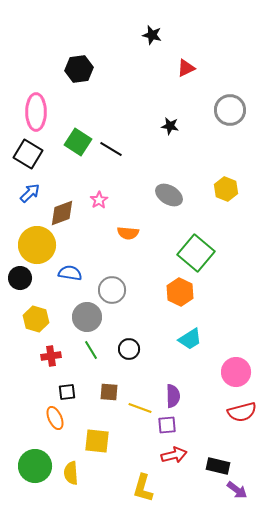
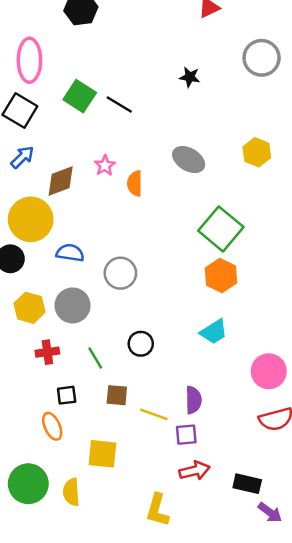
orange semicircle: (128, 233) -> (135, 183), moved, turned 85
orange hexagon: (180, 292) -> (221, 276), moved
gray circle: (87, 317) -> (73, 305), moved
green line: (91, 350) -> (95, 358), moved

